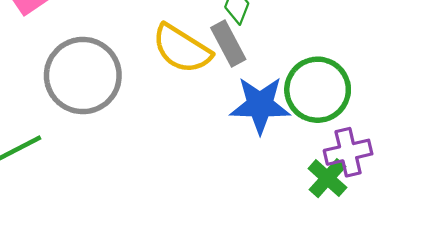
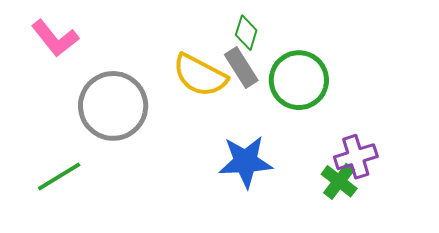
green circle: (318, 90) -> (299, 80), moved
blue star: (260, 105) -> (246, 162), moved

